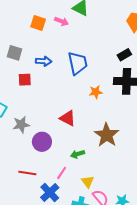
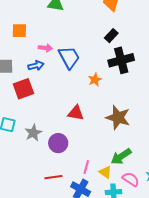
pink arrow: (62, 21) -> (45, 48), moved
red square: (25, 80) -> (23, 89), size x1.5
green arrow: (78, 154) -> (121, 156), moved, size x1.5
yellow triangle: (88, 182) -> (105, 172), moved

